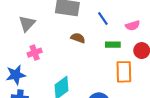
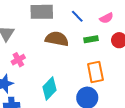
brown semicircle: (78, 38) -> (57, 39), size x1.6
orange rectangle: (124, 72) -> (95, 72), moved

